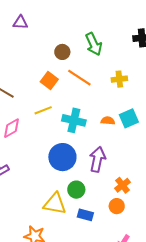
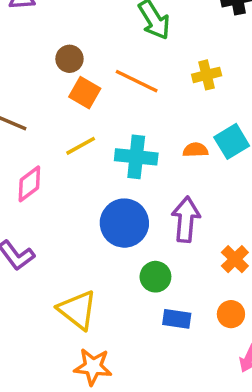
brown circle: (62, 52) -> (69, 59), moved
yellow triangle: (55, 204) -> (77, 310), moved, turned 35
orange circle: (117, 206) -> (231, 314), moved

